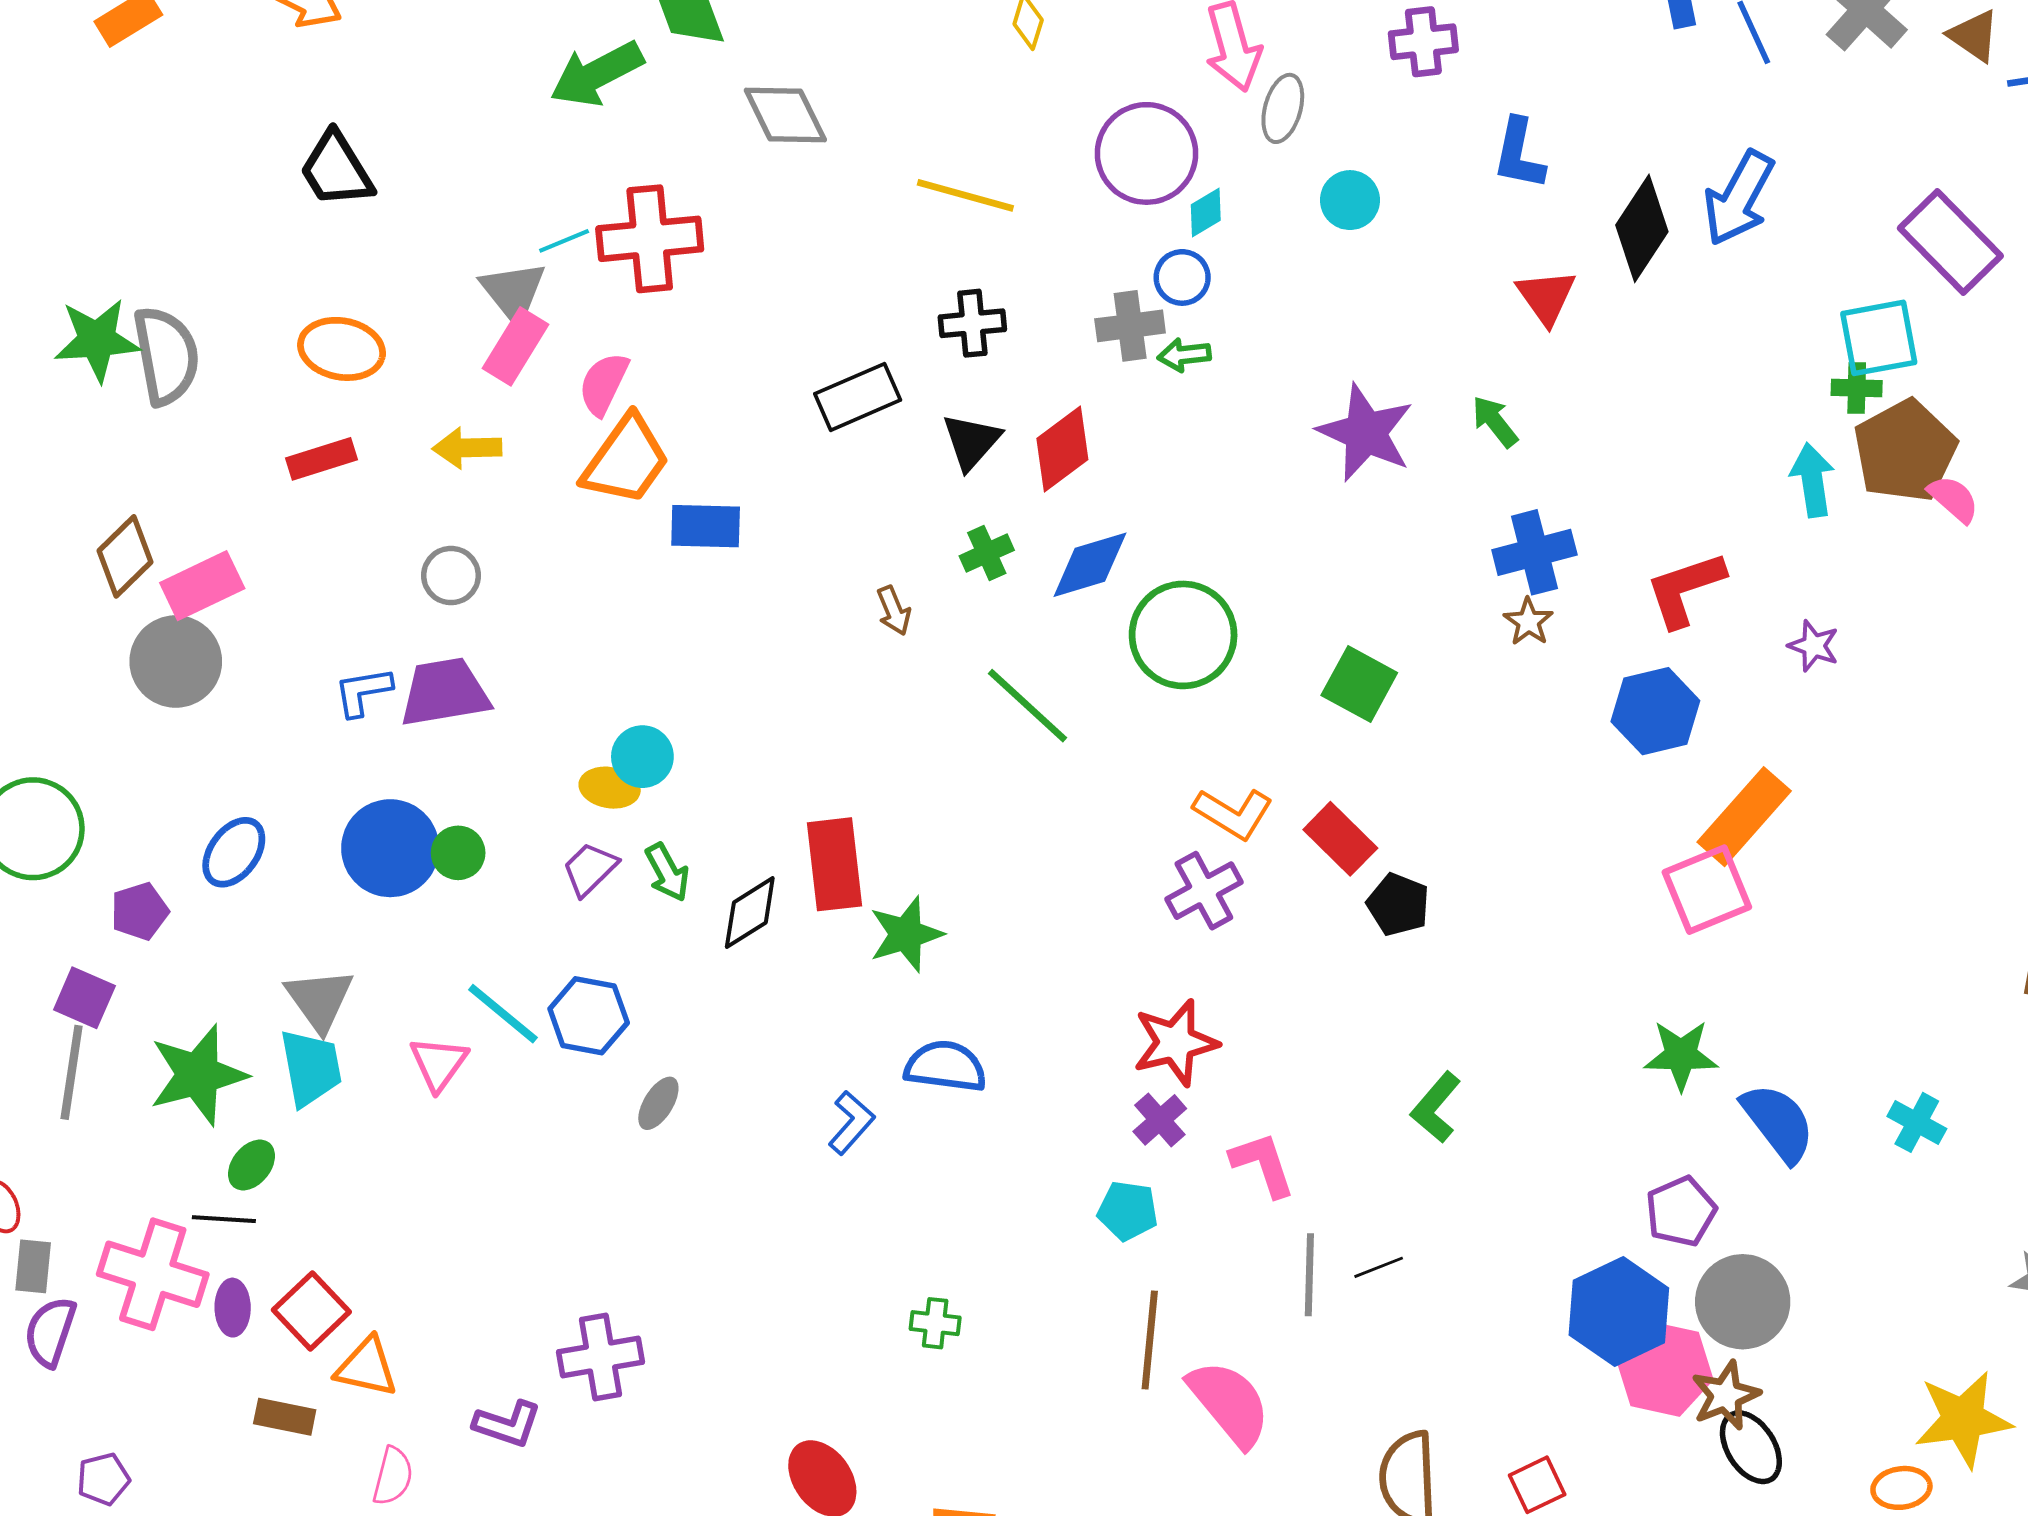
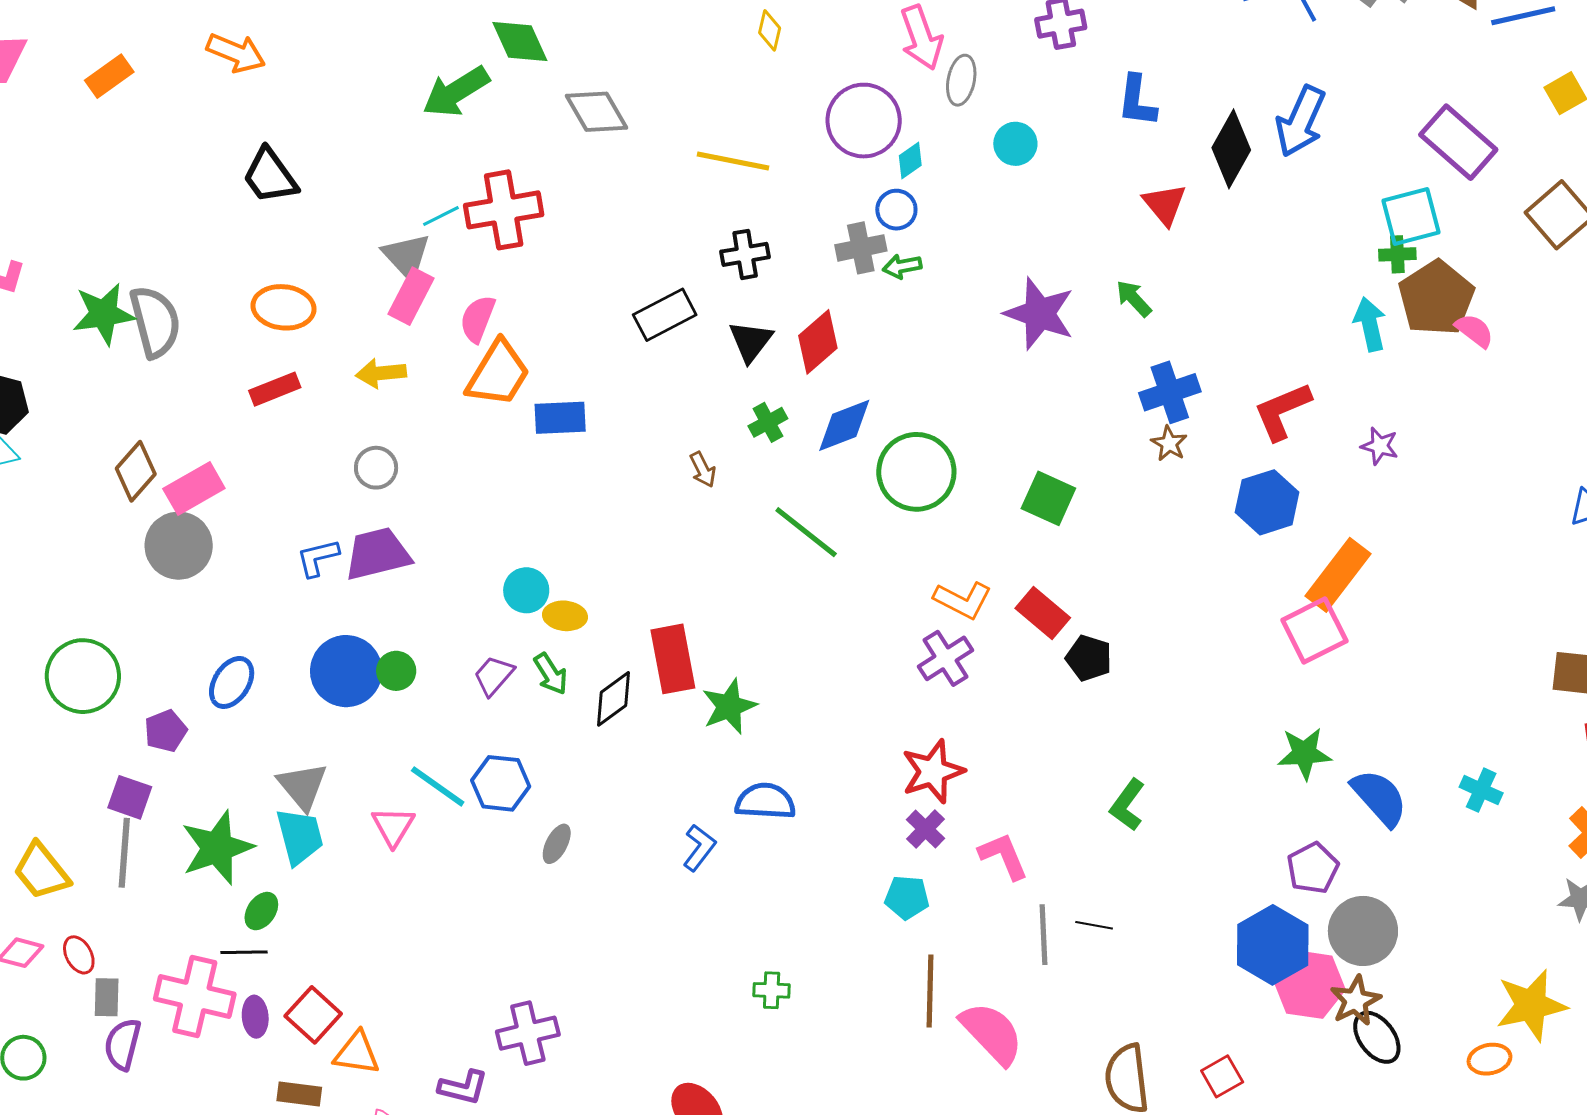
yellow ellipse: (610, 788) -> (565, 616), moved
black line: (1379, 1267) -> (1094, 925), turned 36

